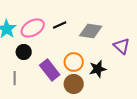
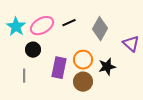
gray diamond: (91, 31) -> (100, 29), turned -70
purple rectangle: (50, 70) -> (59, 68), turned 50

